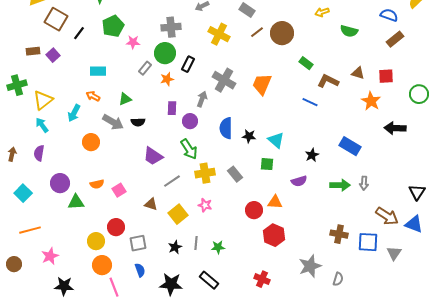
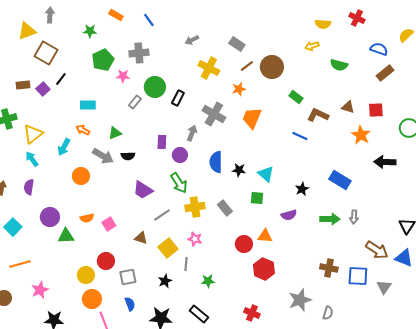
gray cross: (171, 27) -> (139, 53), moved
black line: (79, 33) -> (61, 79), moved
orange star: (167, 79) -> (239, 89), moved
gray line: (196, 243) -> (186, 264), moved

